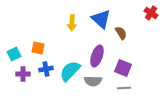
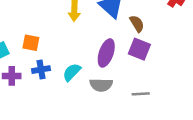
purple square: (123, 68) -> (139, 49), moved
cyan semicircle: (70, 71) -> (72, 72), size x0.7

